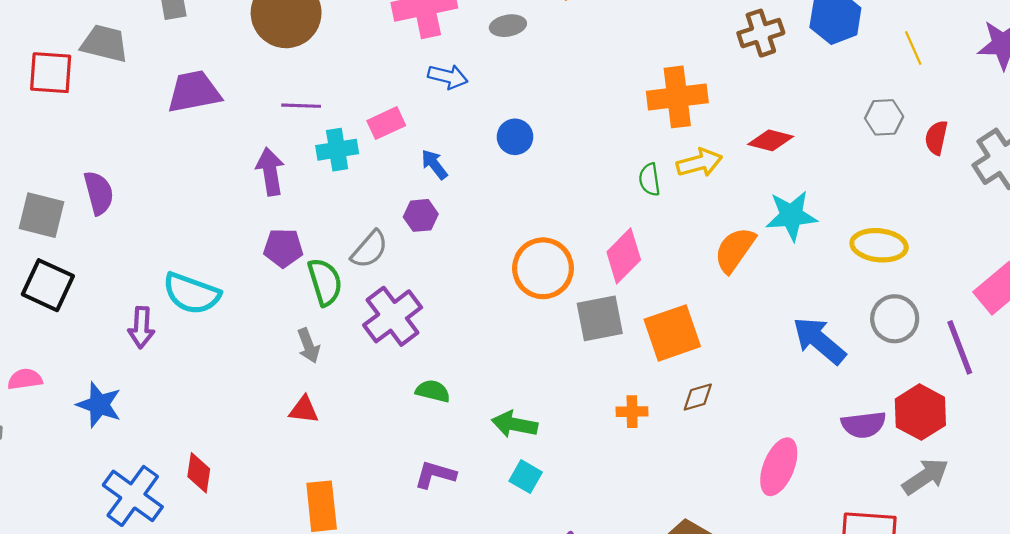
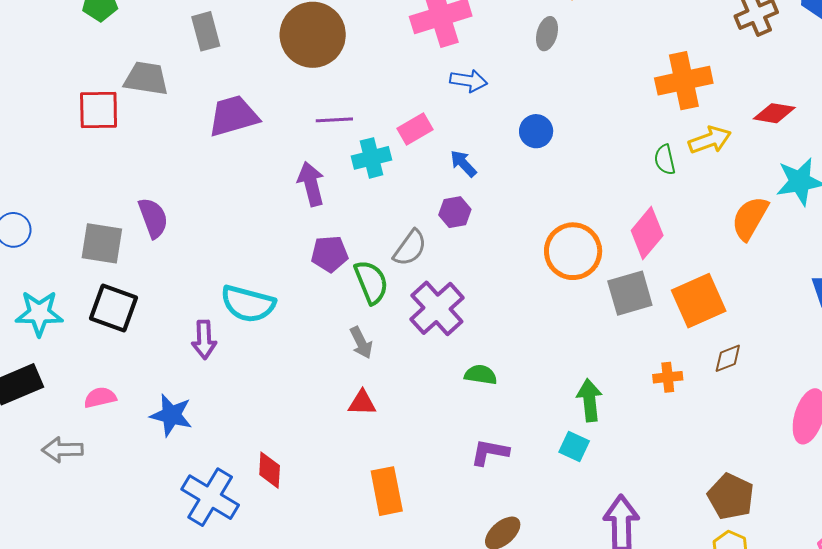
gray ellipse: (508, 26) -> (547, 34), moved, turned -60
green arrow: (515, 424) -> (590, 400), moved, turned 78

